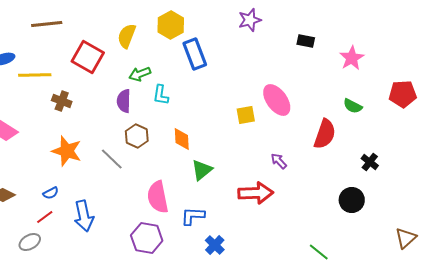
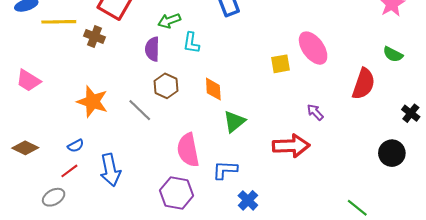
brown cross: (62, 101) -> (95, 36), moved

